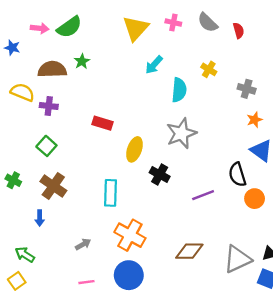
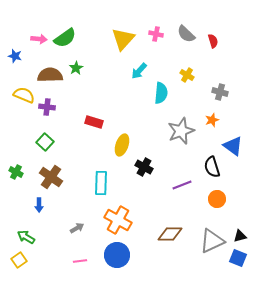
orange star: (255, 120) -> (212, 120), moved
gray star: (181, 133) -> (181, 131), moved
orange circle: (255, 199) -> (217, 199), moved

